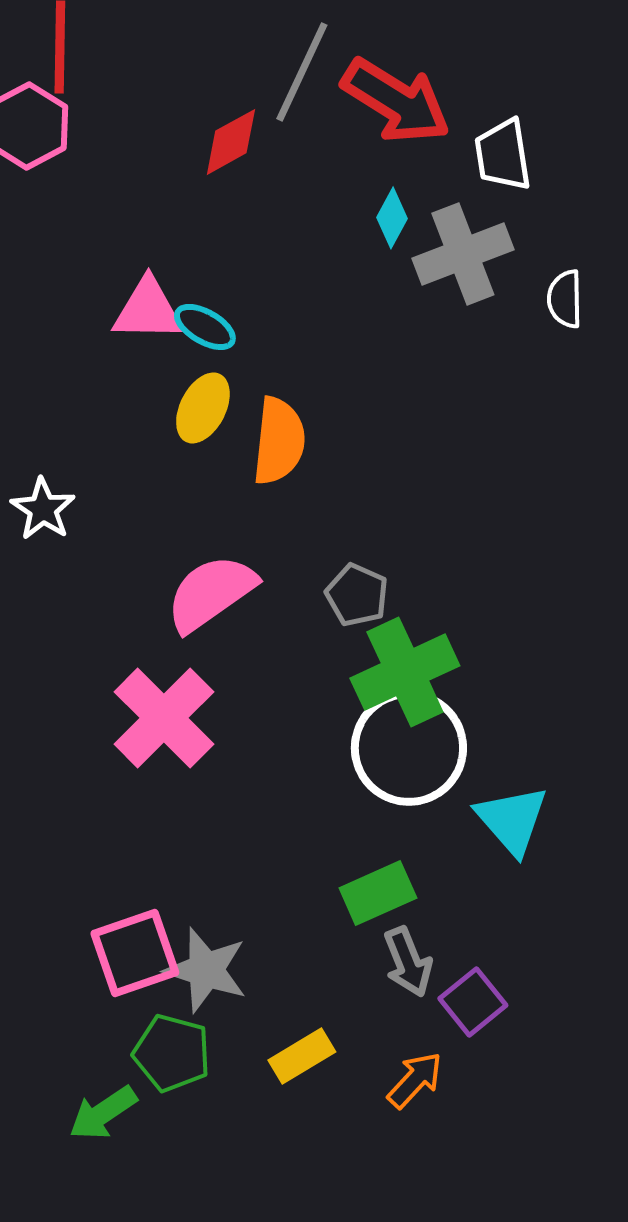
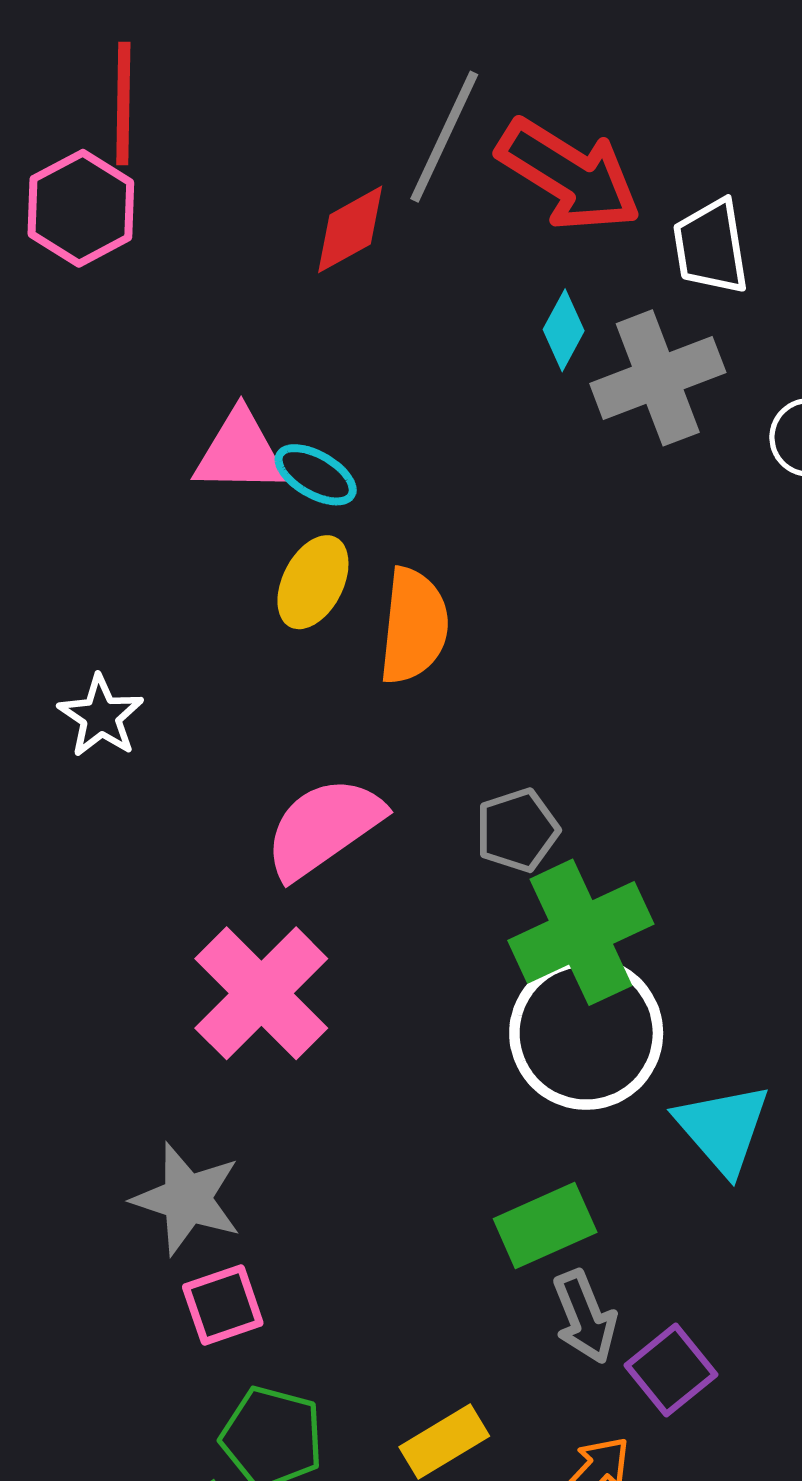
gray pentagon: (357, 595) -> (517, 830), turned 30
pink square: (135, 953) -> (223, 1305), size x0.7
gray star: (206, 970) -> (187, 1199), moved

